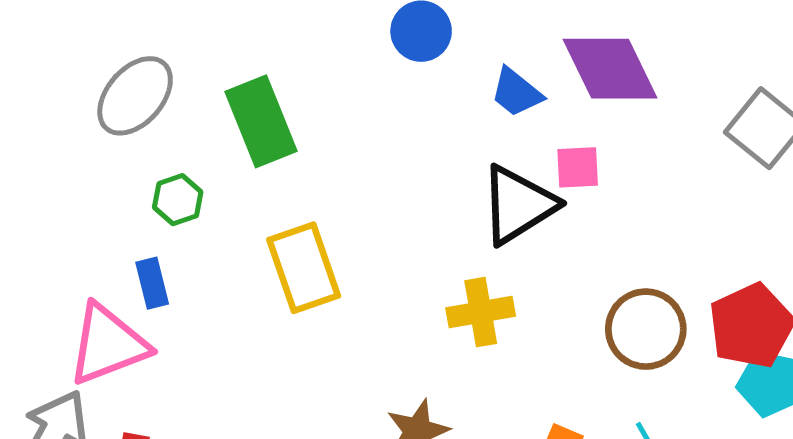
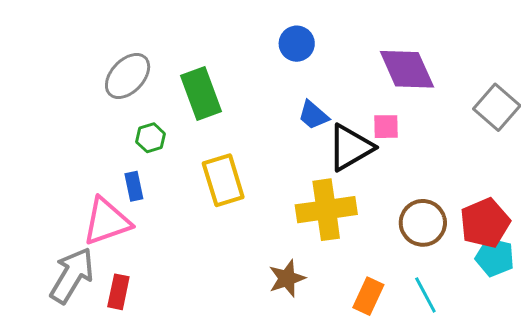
blue trapezoid: (516, 92) -> (313, 115), moved
yellow cross: (481, 312) -> (326, 210), size x1.5

